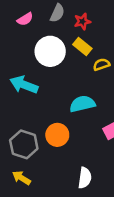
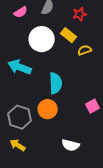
red star: (82, 21) -> (80, 14), moved
cyan semicircle: (82, 104) -> (56, 83), moved, turned 100
white semicircle: (85, 178) -> (71, 145), turned 96

